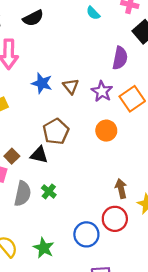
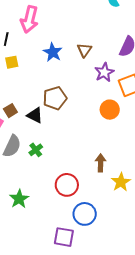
brown triangle: (71, 86) -> (84, 50), moved
orange circle: (106, 131) -> (110, 110), moved
red circle: (115, 219) -> (67, 185), moved
blue circle: (86, 234) -> (85, 214), moved

